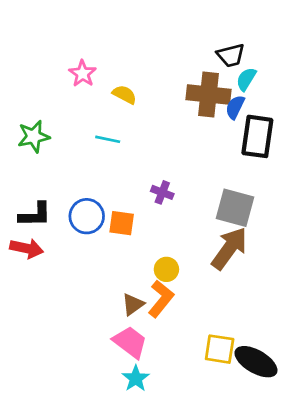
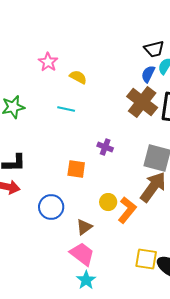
brown cross: (208, 94) -> (142, 102), moved, turned 32
blue semicircle: (235, 107) -> (148, 74), moved
blue circle: (87, 216) -> (51, 207), moved
orange L-shape: (161, 299) -> (127, 210), moved

